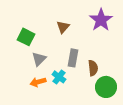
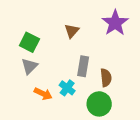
gray triangle: (39, 59) -> (29, 66), moved
orange arrow: (38, 82) -> (43, 94), turned -140
green circle: (106, 87) -> (99, 104), moved

